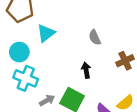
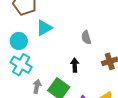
gray arrow: (47, 100) -> (37, 86), turned -56

